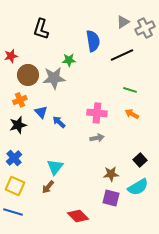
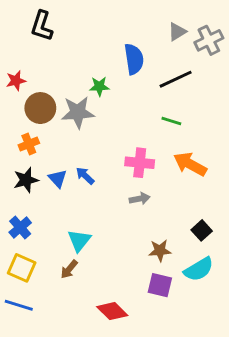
black L-shape: (41, 29) -> (42, 26), moved
green line: (130, 90) -> (171, 121), moved
blue triangle: (41, 112) -> (58, 179), moved
orange arrow: (132, 114) -> (190, 164), size x1.6

